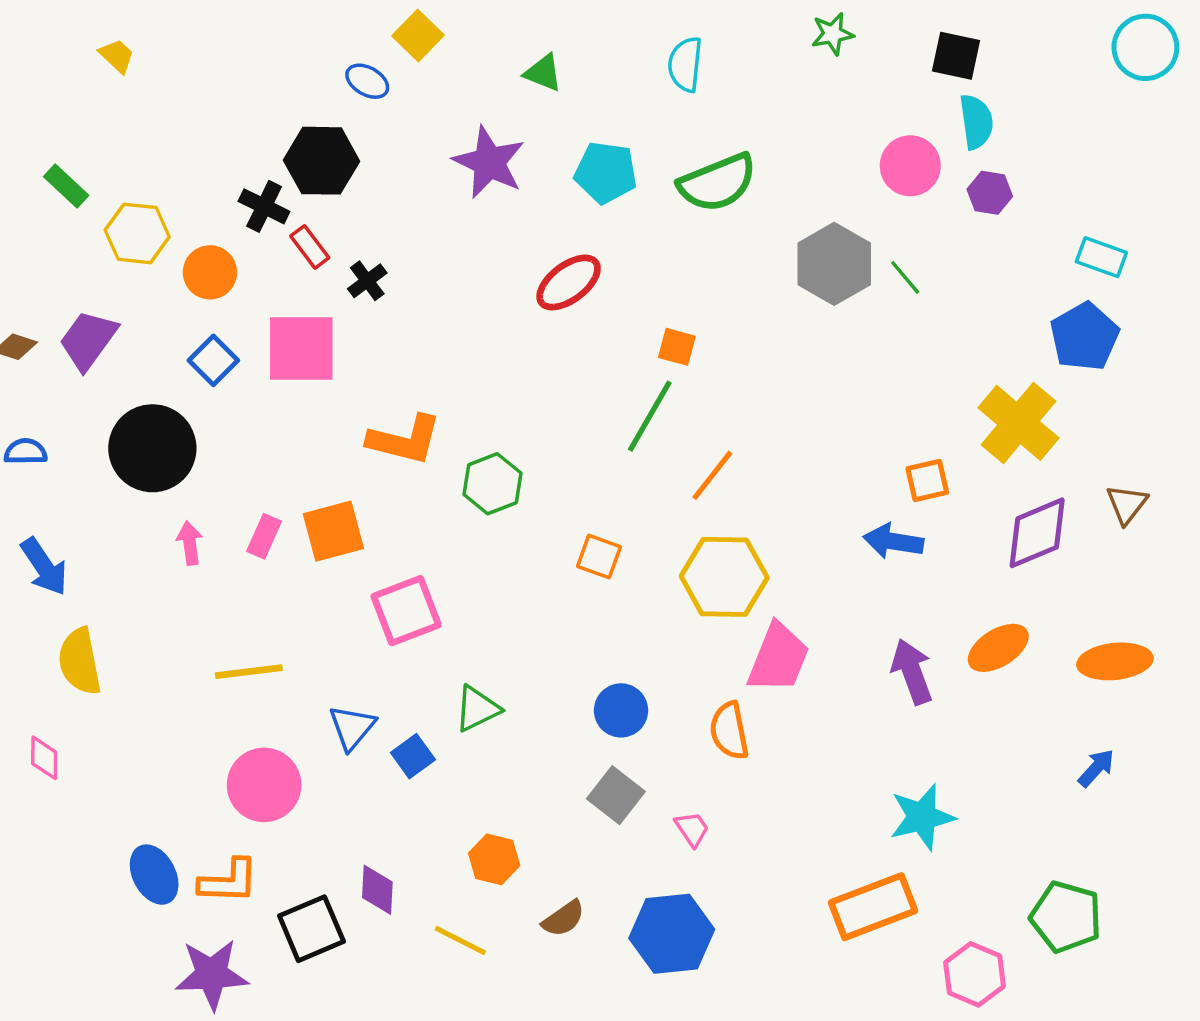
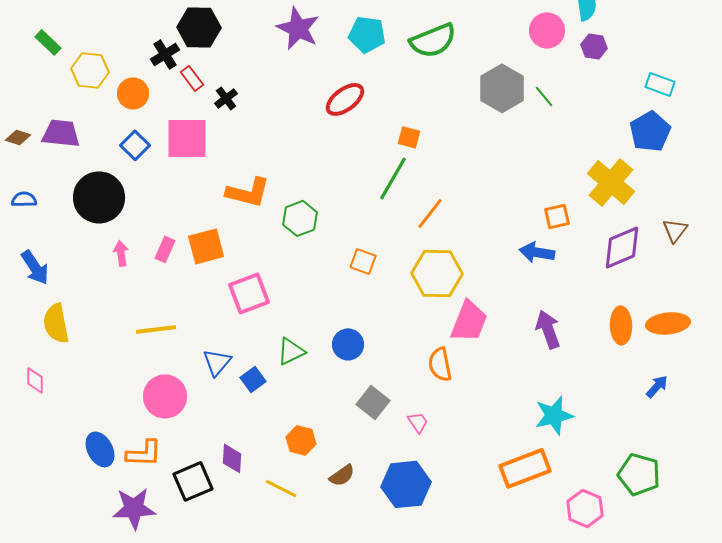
black cross: (264, 206) -> (165, 54), turned 32
purple trapezoid: (88, 340) -> (61, 133), turned 60
orange ellipse: (998, 648) -> (621, 325), moved, turned -60
blue circle: (621, 710) -> (348, 344), moved

